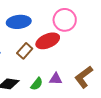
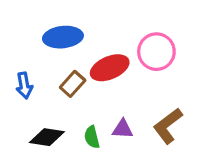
pink circle: (65, 20) -> (156, 52), moved
green semicircle: (37, 84) -> (92, 137), turned 128

